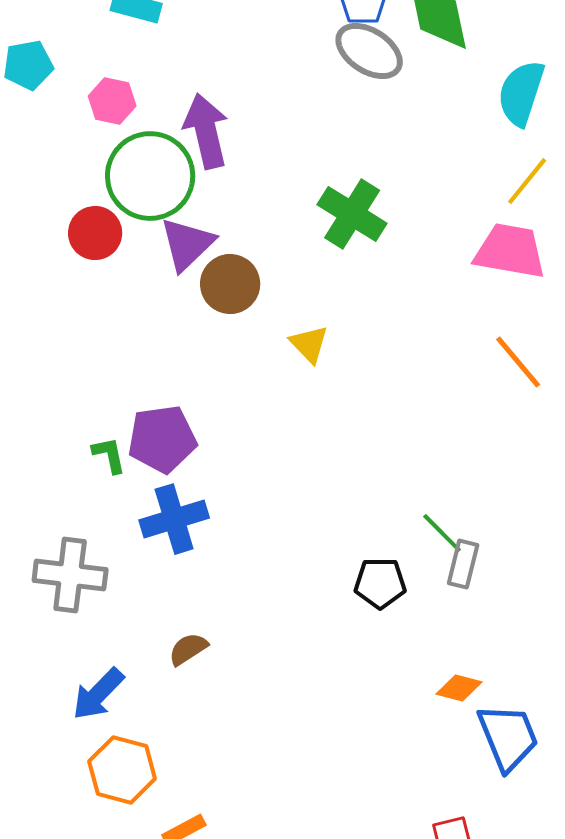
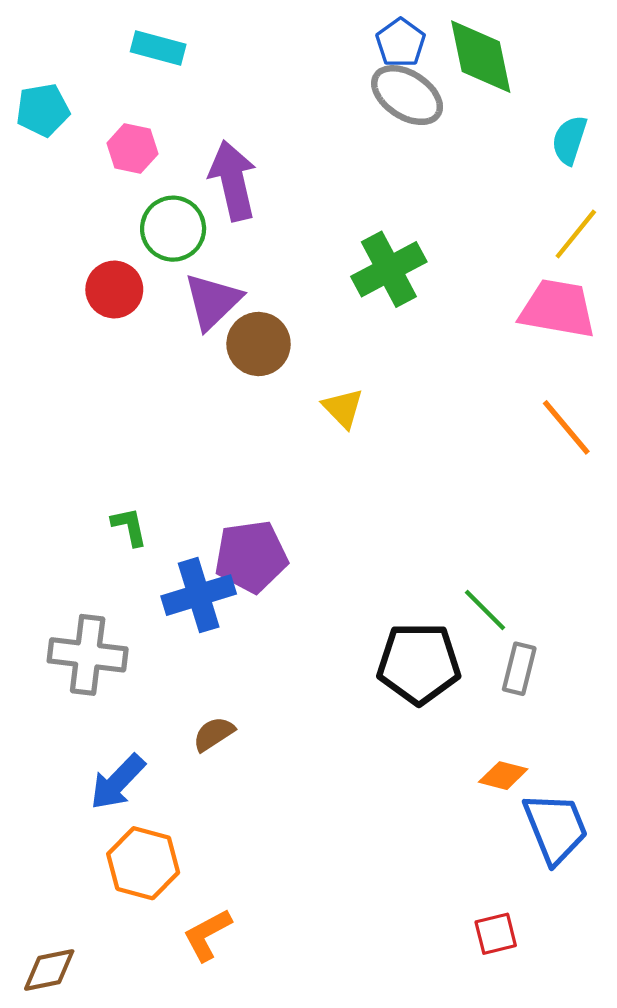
cyan semicircle: (521, 93) -> (569, 140), size x0.7
green circle: (150, 176) -> (173, 229), size x0.7
green cross: (352, 214) -> (389, 269), turned 30
purple pentagon: (162, 439) -> (251, 557), moved
gray rectangle: (463, 564) -> (519, 669), moved
black pentagon: (380, 583) -> (419, 663), size x1.5

